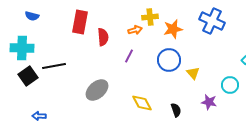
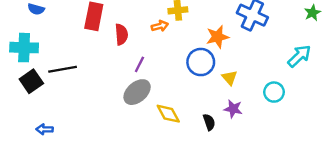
orange star: (173, 29) -> (218, 37), moved
purple line: (129, 56) -> (139, 64), moved
gray ellipse: (97, 90) -> (137, 92), moved
purple star: (209, 102) -> (233, 109), moved

